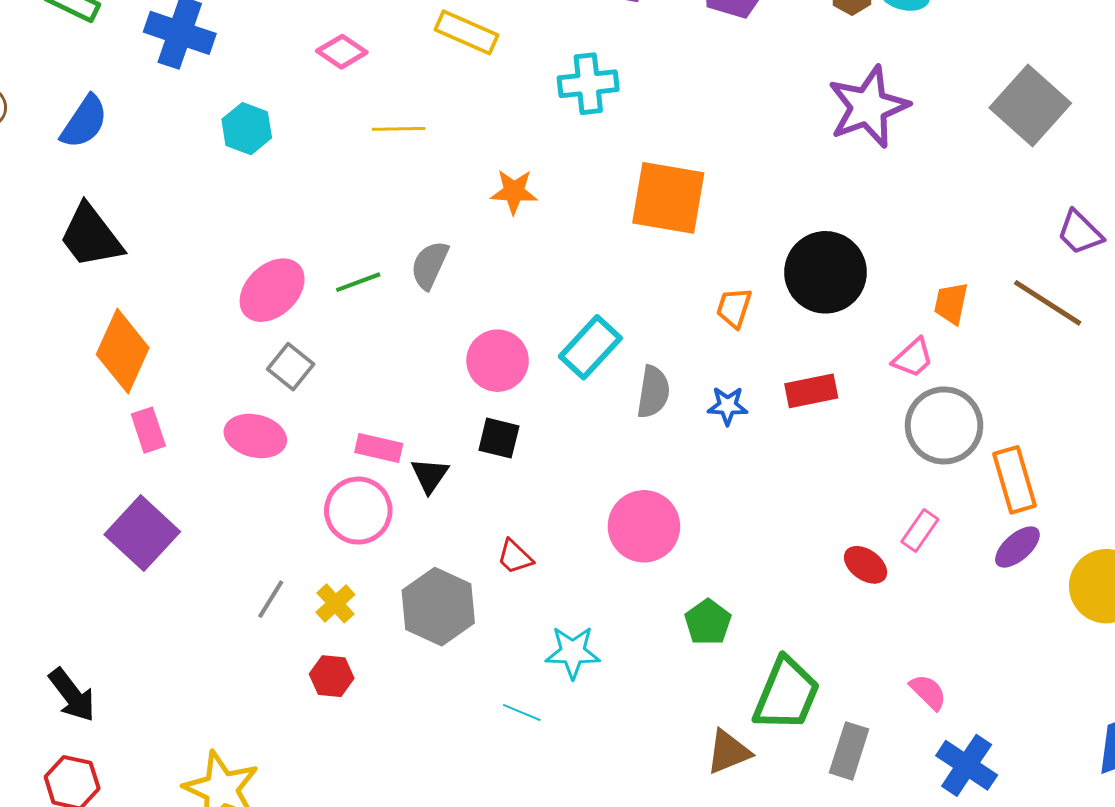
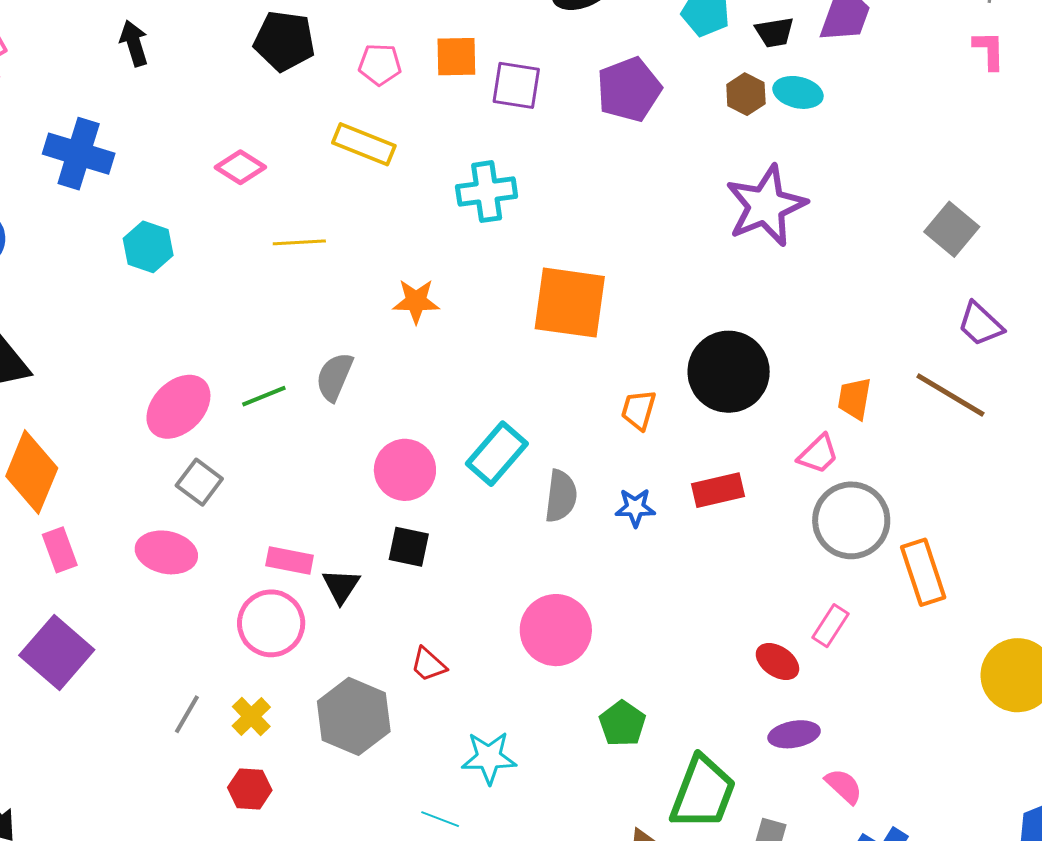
gray square: (1030, 106) -> (952, 229), moved, size x0.7
purple ellipse: (1017, 547) -> (794, 734), moved, turned 33

